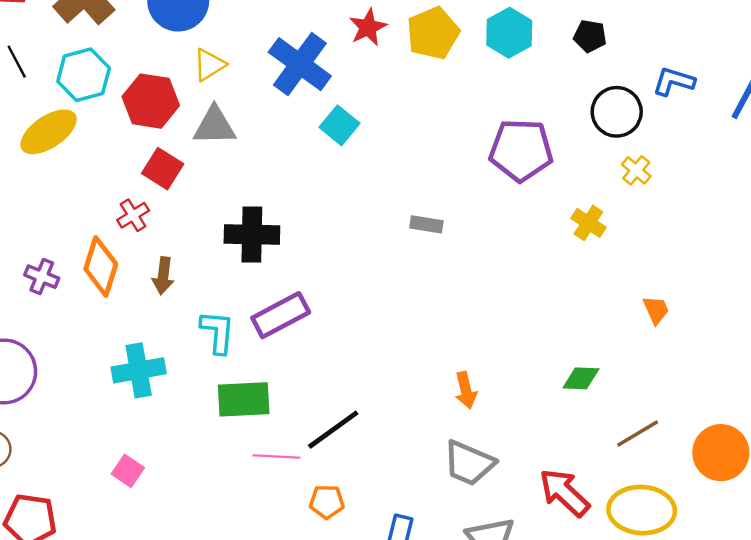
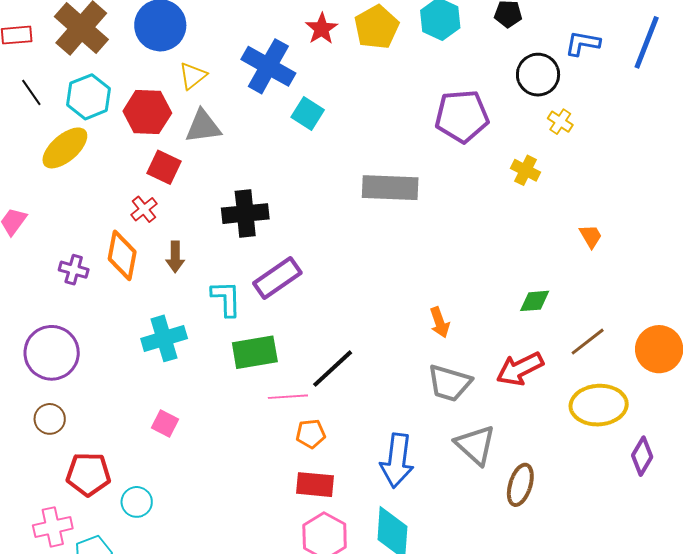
gray rectangle: (426, 224) -> (390, 188), size x2.0
red arrow: (564, 493) -> (520, 369), moved, turned -63
orange pentagon: (327, 502) -> (311, 434), moved

